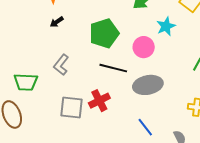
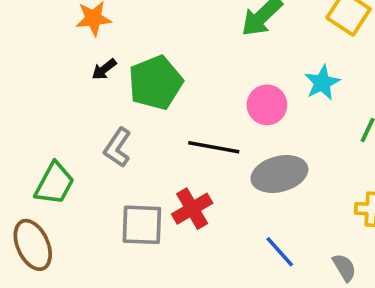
cyan star: (166, 26) -> (322, 83), moved
green pentagon: (104, 33) -> (155, 83), moved
green trapezoid: (26, 82) -> (54, 183), turned -60

